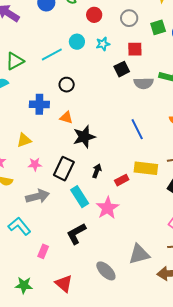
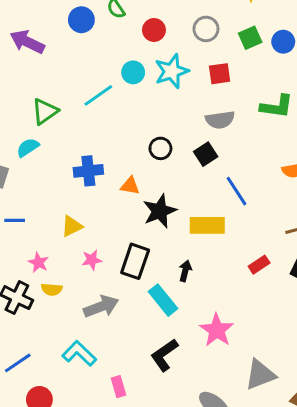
cyan star: (103, 44) -> (172, 71), size x1.6
black square: (122, 69) -> (206, 154), moved
gray semicircle: (144, 83) -> (220, 120), moved
black circle: (67, 85) -> (160, 148), moved
yellow rectangle: (146, 168) -> (207, 225), moved
black arrow: (97, 171) -> (185, 271), moved
red rectangle: (122, 180) -> (259, 265), moved
pink star: (107, 208) -> (217, 330), moved
pink rectangle: (43, 251) -> (118, 387), turned -32

